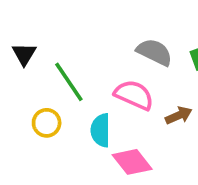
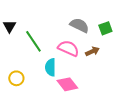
brown arrow: (179, 115) -> (92, 51), moved
yellow circle: (47, 123) -> (16, 78), moved

